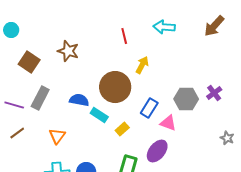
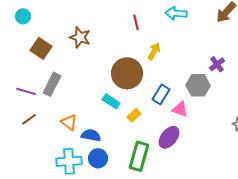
purple cross: (214, 93) -> (217, 64), moved
blue semicircle: (79, 100) -> (91, 135), moved
orange triangle: (57, 136) -> (69, 122), turned -30

